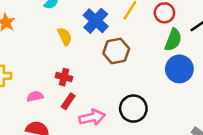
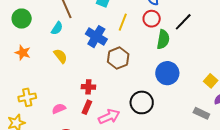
yellow semicircle: (65, 36) -> (60, 56), moved
blue circle: (179, 69) -> (167, 73), moved
red cross: (64, 77) -> (88, 87), moved

